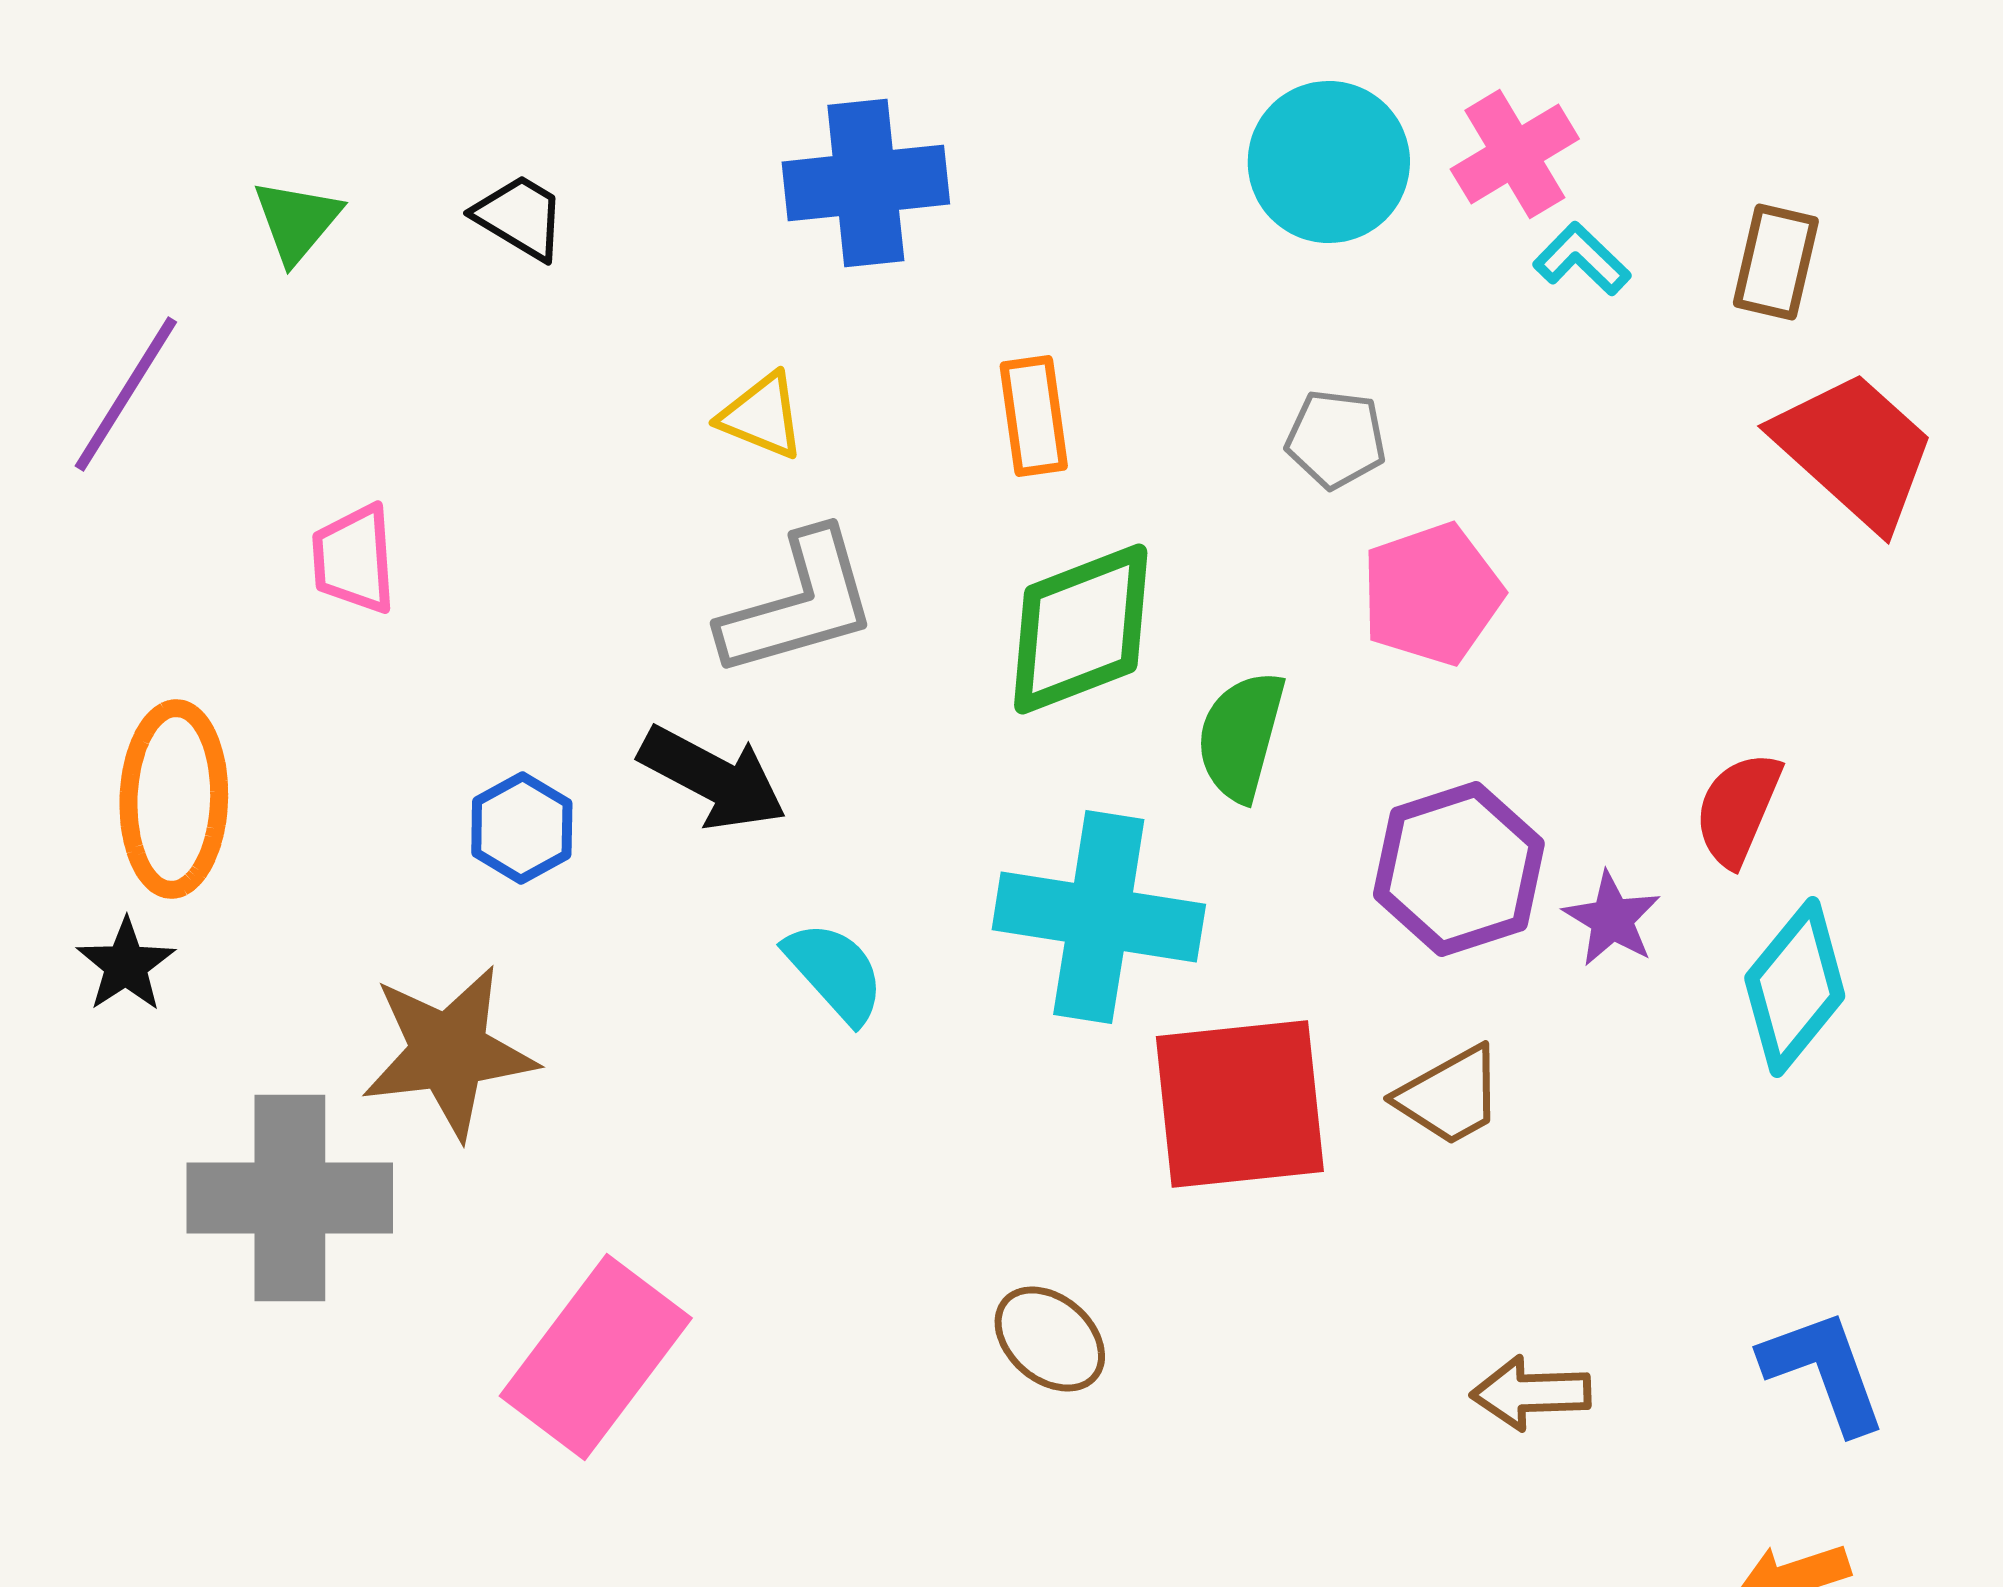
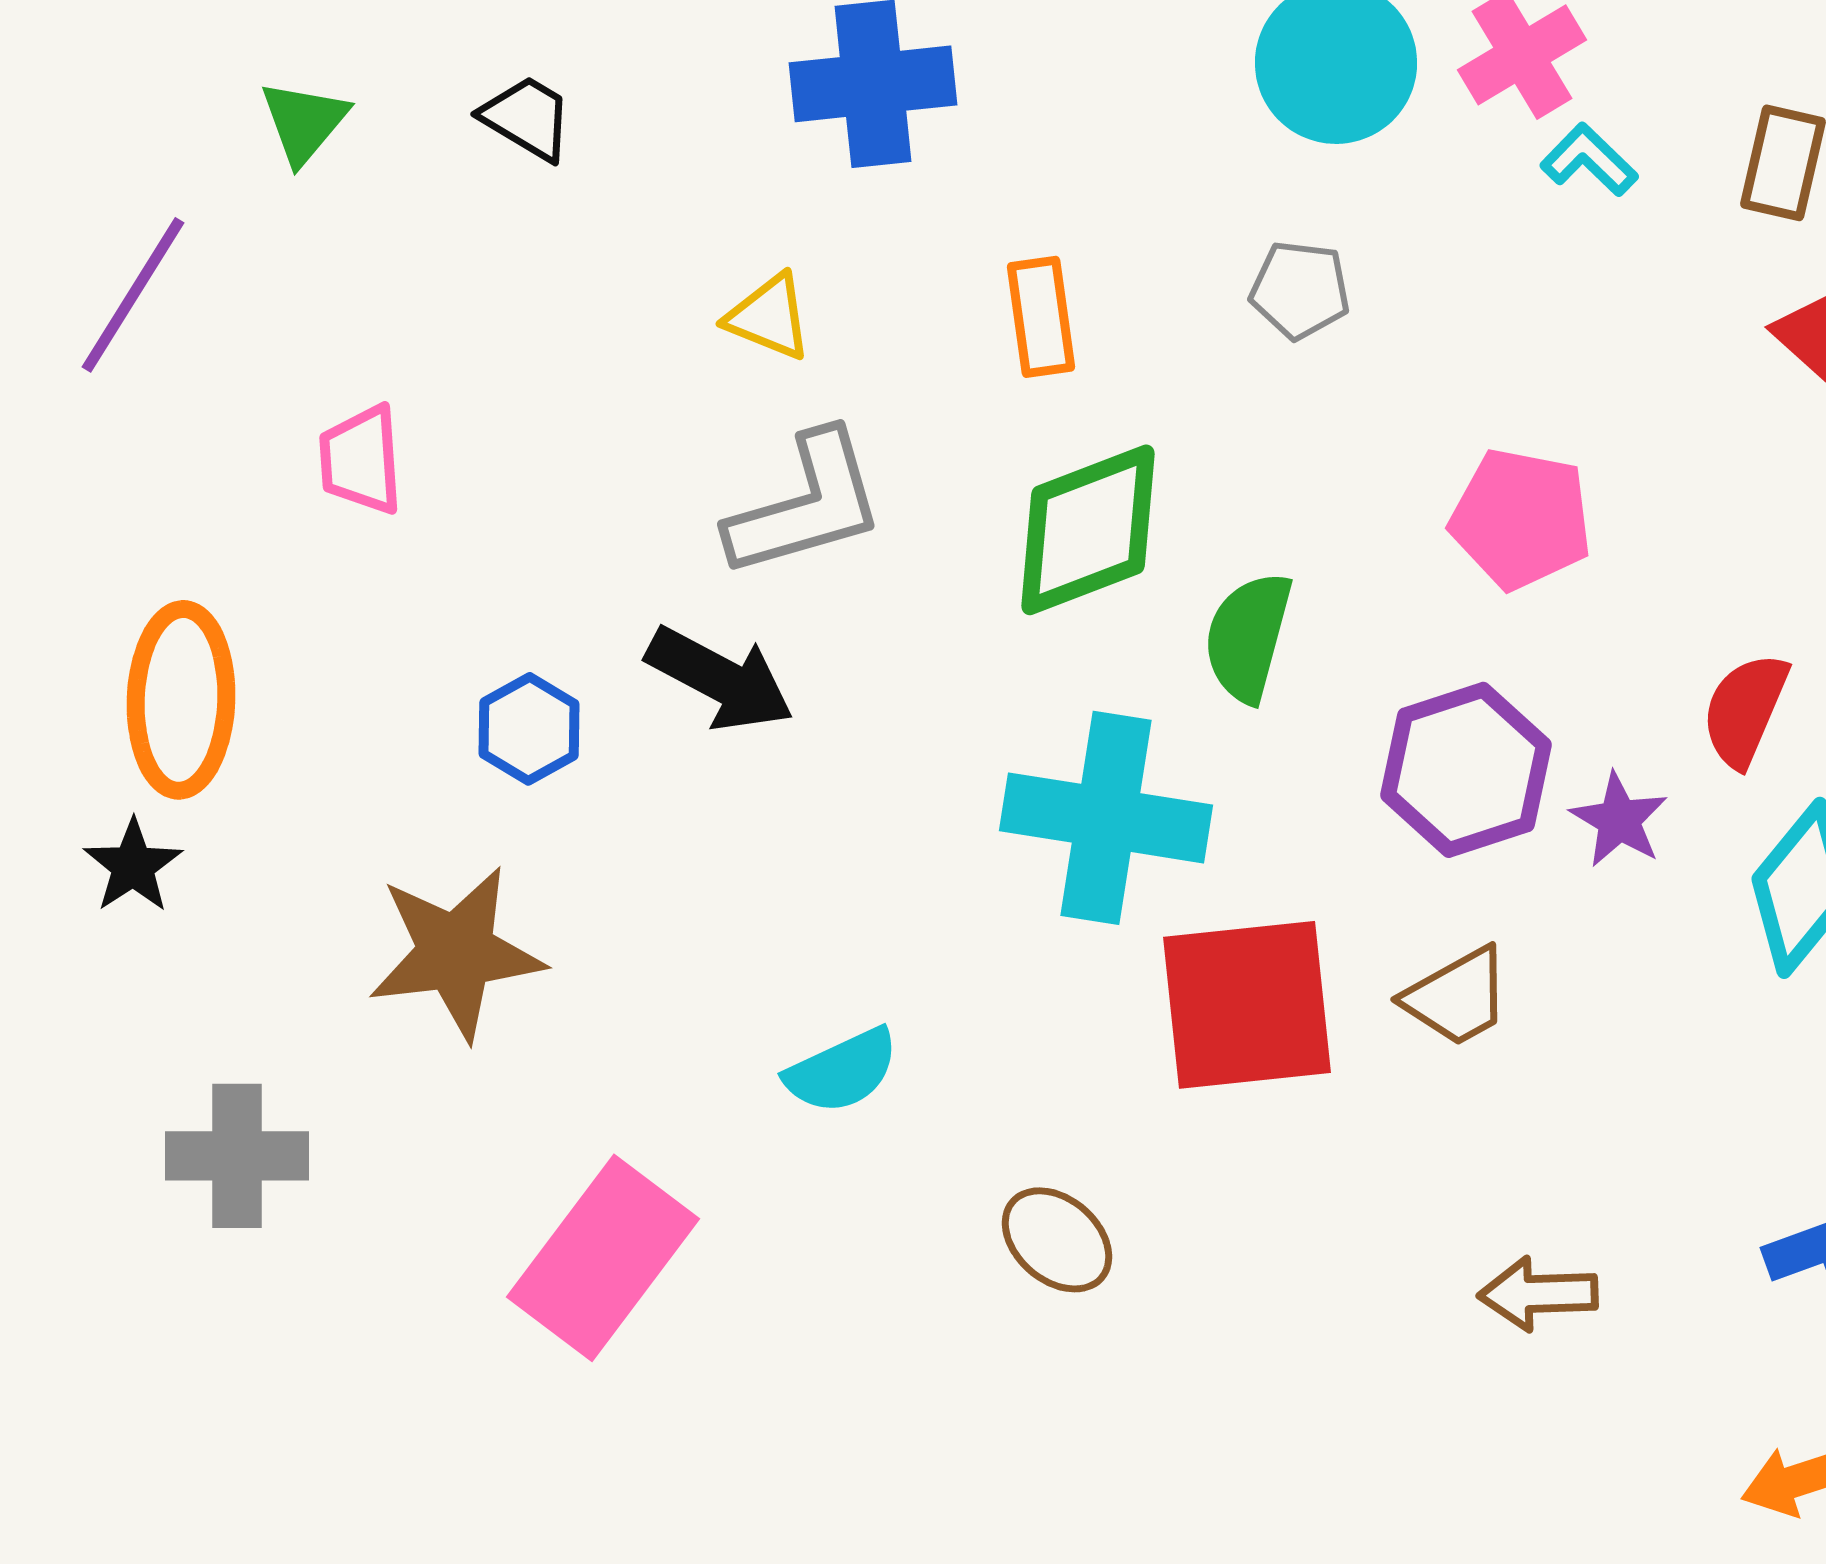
gray pentagon: (1336, 439) -> (1300, 290), moved
pink pentagon: (1432, 594) -> (1521, 519), moved, turned 30
cyan semicircle: (835, 972) -> (842, 1071), moved, turned 107
gray cross: (290, 1198) -> (237, 1156), moved, size x0.7

